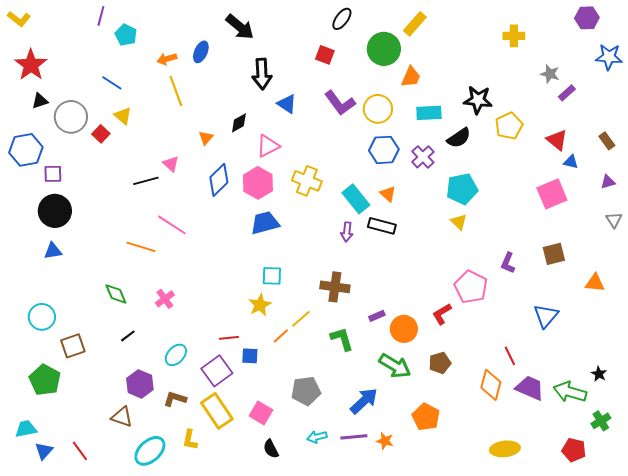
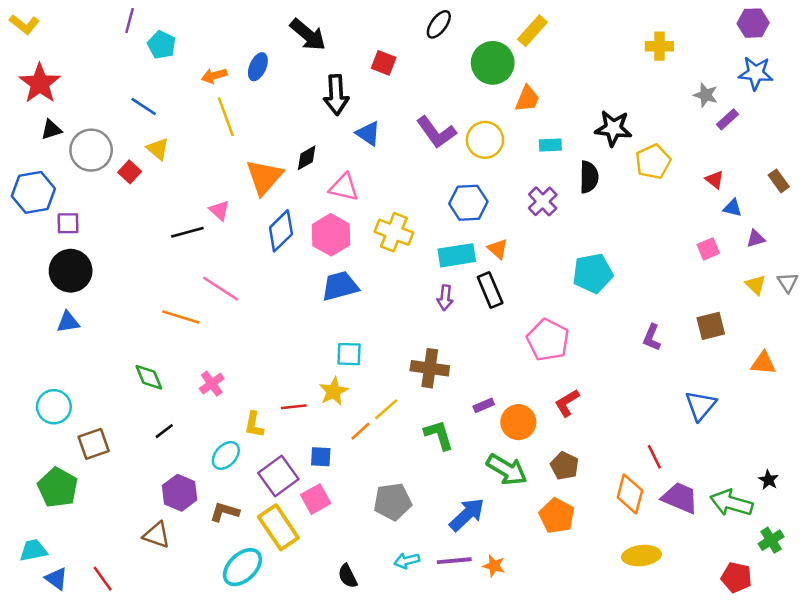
red square: (325, 55) -> (384, 63), moved
blue star: (609, 57) -> (756, 73), moved
cyan rectangle: (429, 113) -> (550, 145), size x0.7
orange triangle: (206, 138) -> (264, 177), size x2.0
black semicircle: (459, 138) -> (589, 177), turned -55
red triangle: (557, 140) -> (715, 180), size x0.7
pink triangle: (268, 146) -> (344, 187), turned 40
blue hexagon: (384, 150) -> (468, 203), moved
purple triangle: (608, 182) -> (756, 239), moved
cyan pentagon: (462, 189) -> (593, 273), moved
pink square: (552, 194) -> (708, 249), size x0.6
cyan rectangle: (356, 199) -> (457, 255), turned -60
yellow triangle: (459, 222) -> (756, 285), moved
black rectangle: (382, 226) -> (490, 290), turned 52
pink pentagon: (471, 287) -> (548, 340), moved
red line: (229, 338) -> (294, 407), moved
brown pentagon: (440, 363) -> (565, 466), turned -30
pink square: (261, 413) -> (316, 499), moved, turned 30
orange pentagon: (426, 417) -> (557, 516), moved
yellow L-shape: (190, 440) -> (254, 425), moved
yellow ellipse: (505, 449) -> (641, 556), moved
blue triangle: (44, 451) -> (56, 579), turned -36
cyan ellipse: (150, 451) -> (242, 567), moved

